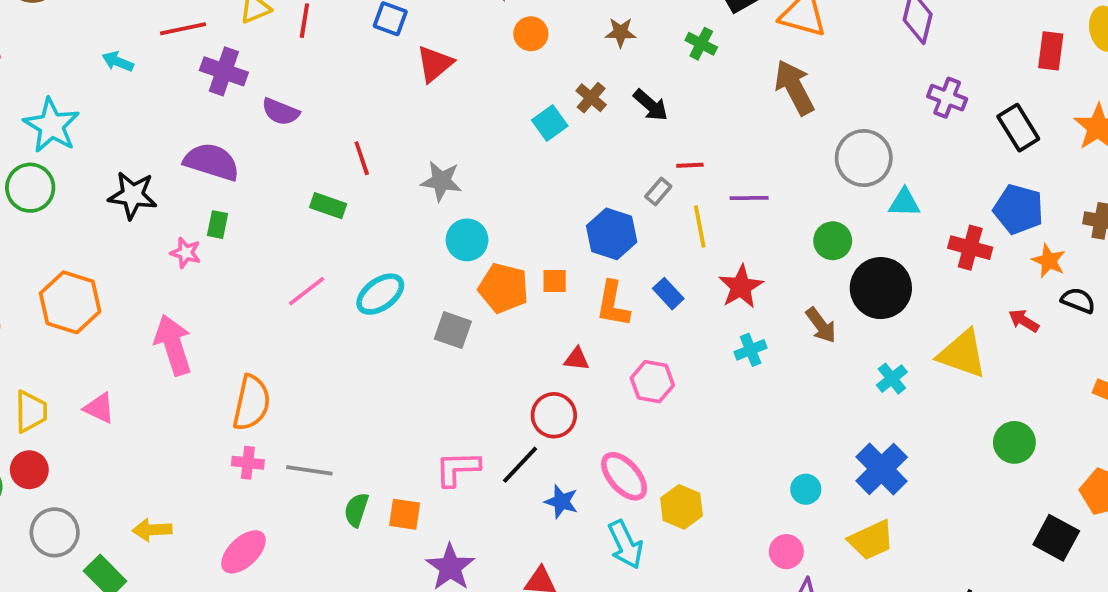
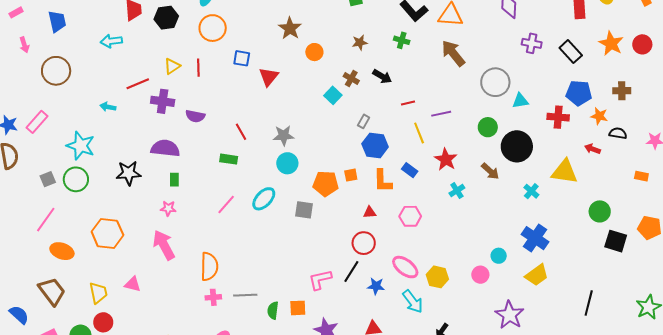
gray rectangle: (658, 191) -> (364, 121), moved
cyan circle: (467, 240) -> (287, 163), moved
pink star: (186, 253) -> (168, 208), moved
black square: (1056, 538) -> (616, 241), moved
pink circle: (786, 552) -> (480, 275), moved

